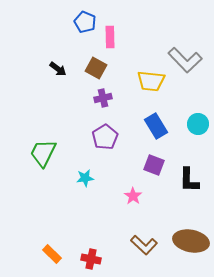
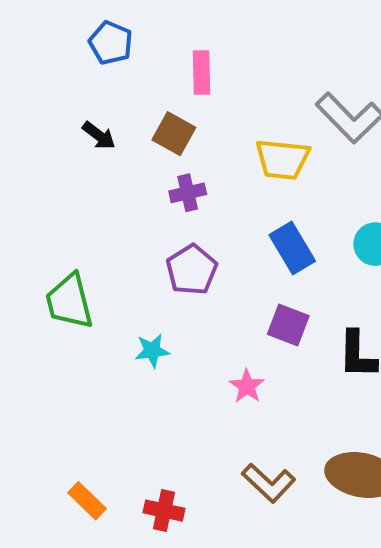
blue pentagon: (85, 22) -> (111, 43), moved
green trapezoid: (43, 153) -> (69, 301), turned -40

